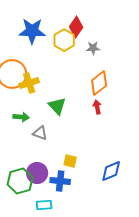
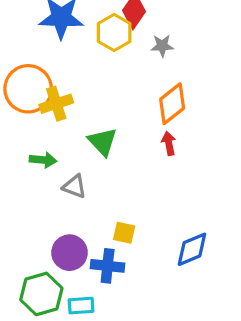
green hexagon: (20, 181) -> (41, 294), moved

